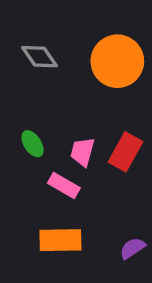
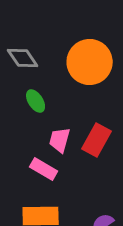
green ellipse: (33, 144) -> (36, 101), moved

